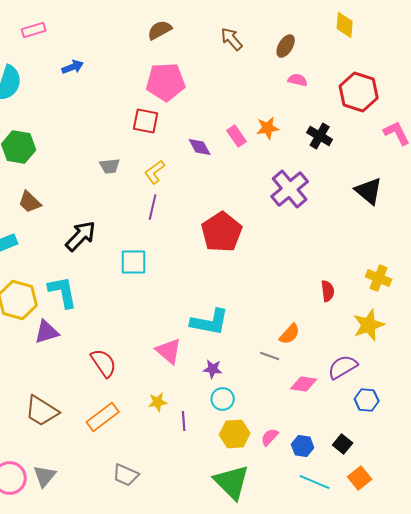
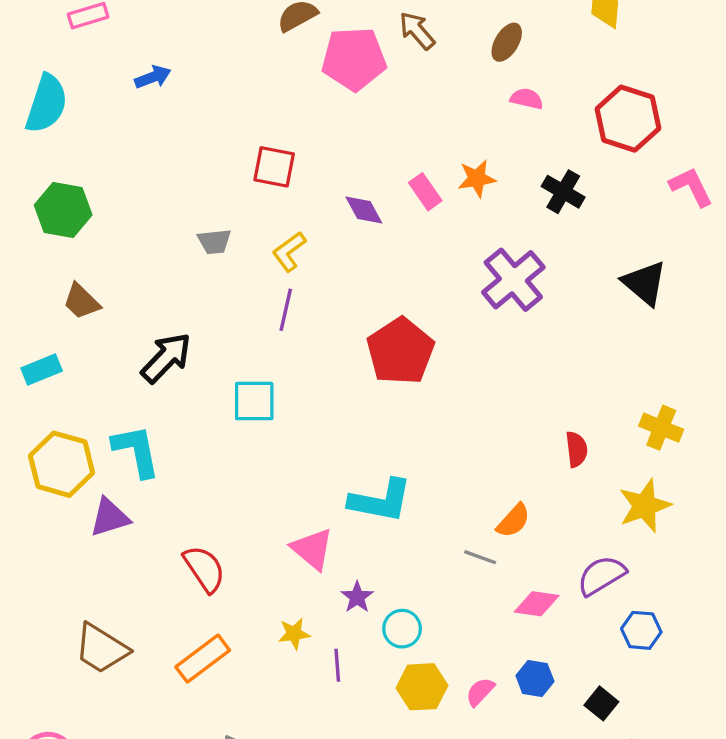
pink pentagon: (166, 82) -> (354, 59), moved
purple star: (213, 369) -> (357, 597), moved, turned 30
blue hexagon: (303, 446) -> (535, 679), moved

